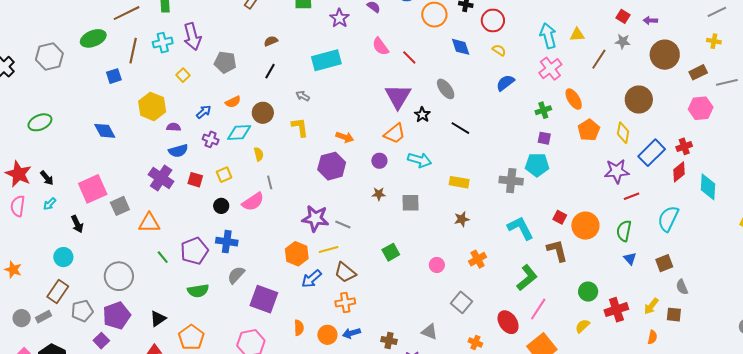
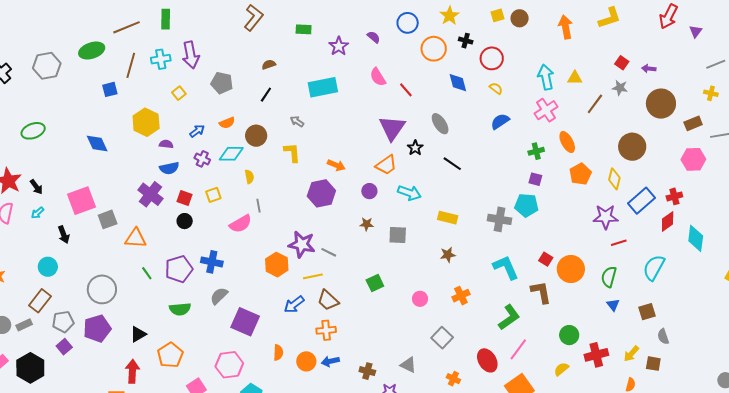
black circle: (221, 206) -> (185, 221), moved
orange hexagon: (297, 254) -> (277, 265), moved
purple square: (101, 341) -> (64, 347), moved

